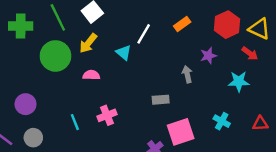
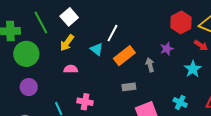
orange rectangle: (182, 24) -> (124, 56), moved, size x1.5
green circle: (55, 56) -> (26, 54), moved
cyan star: (239, 81) -> (193, 69), turned -30
purple circle: (26, 104) -> (29, 87), moved
pink cross: (107, 115) -> (85, 102), turned 35

